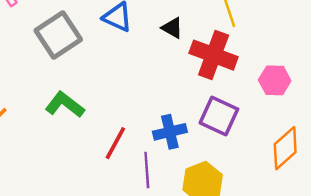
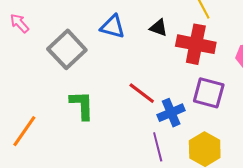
green L-shape: (65, 105) -> (82, 105), turned 60
red line: (115, 143) -> (142, 93), moved, turned -72

